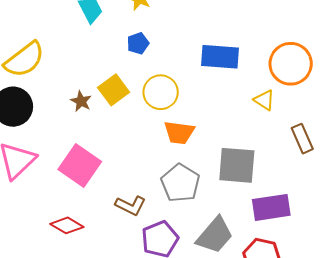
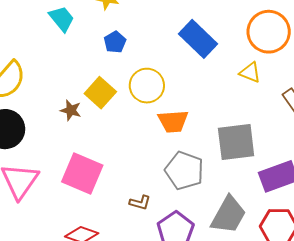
blue rectangle: (220, 57) -> (198, 39), turned 51
brown L-shape: (131, 206) -> (140, 203), size x0.7

